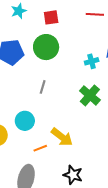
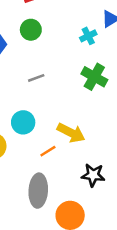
green circle: (46, 47) -> (31, 30), size x0.7
gray line: (43, 87) -> (36, 78), turned 64

